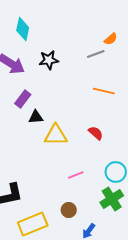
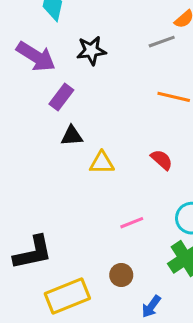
purple rectangle: (23, 99) -> (61, 97), moved
yellow triangle: (56, 135) -> (102, 163), size x0.7

